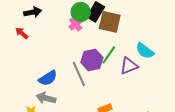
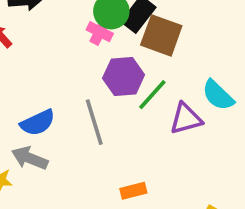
pink cross: (76, 24) -> (100, 32), turned -32
purple hexagon: (92, 60) -> (124, 76), moved

